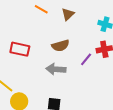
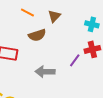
brown semicircle: (60, 46) -> (37, 35), moved

